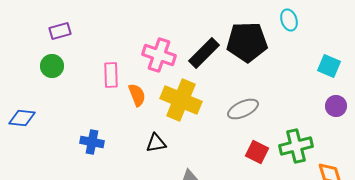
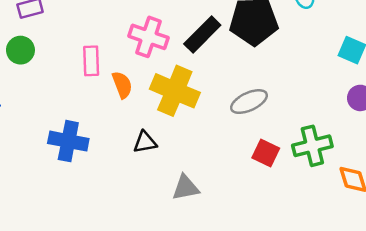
blue cross: (92, 142) -> (68, 141), size x1.4

